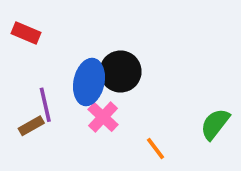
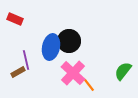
pink cross: (103, 117) -> (73, 73), moved, size x1.4

